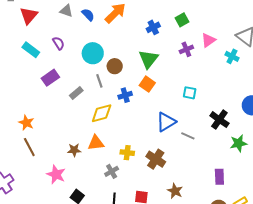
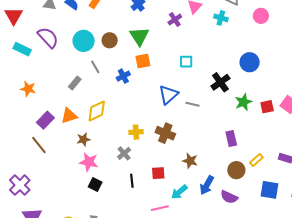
purple semicircle: (58, 43) -> (48, 37), size x1.6
brown circle: (115, 66) -> (110, 40), moved
purple rectangle: (50, 78) -> (45, 120), moved
orange square: (147, 84) -> (143, 61), turned -35
yellow diamond: (102, 113) -> (97, 111), moved
black cross: (219, 120) -> (220, 82), turned 30
orange star: (26, 123) -> (28, 89), moved
orange triangle: (96, 143) -> (69, 116), moved
pink star: (56, 174) -> (89, 162), moved

